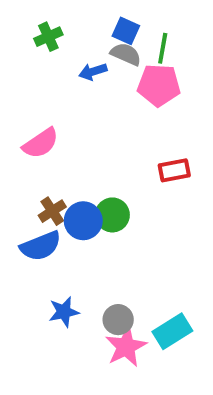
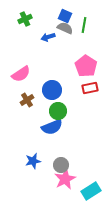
pink pentagon: (159, 85) -> (86, 66), moved, turned 30
brown cross: (52, 211) -> (27, 100), moved
blue circle: (83, 221) -> (52, 90), moved
blue semicircle: (41, 246) -> (52, 127), moved
cyan rectangle: (172, 331) -> (91, 191), moved

